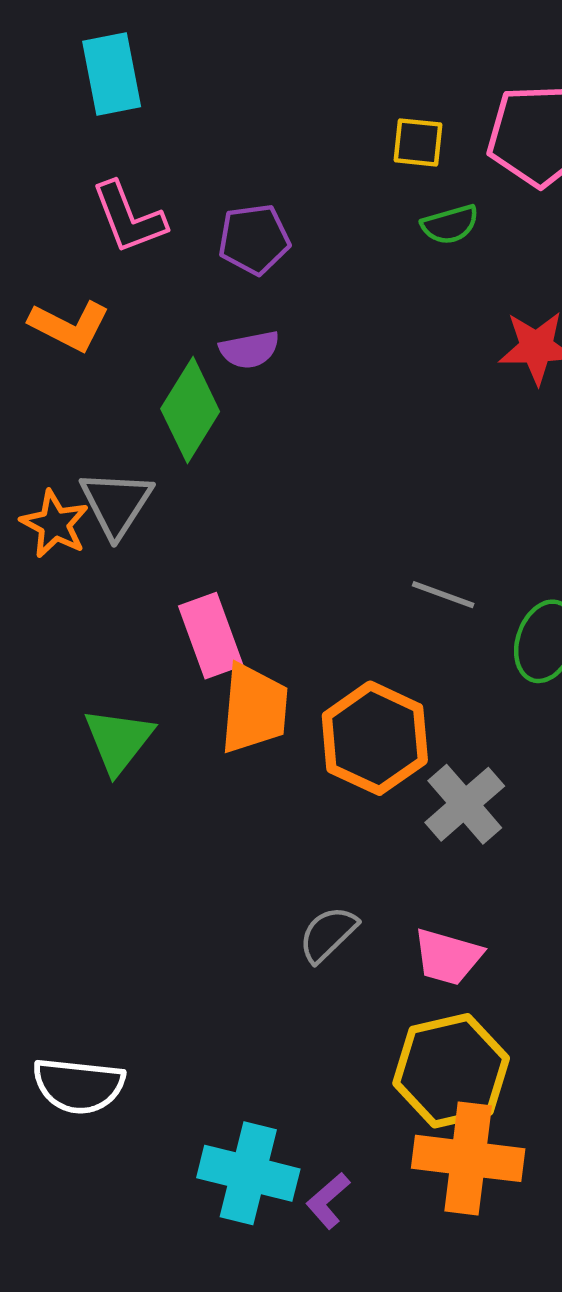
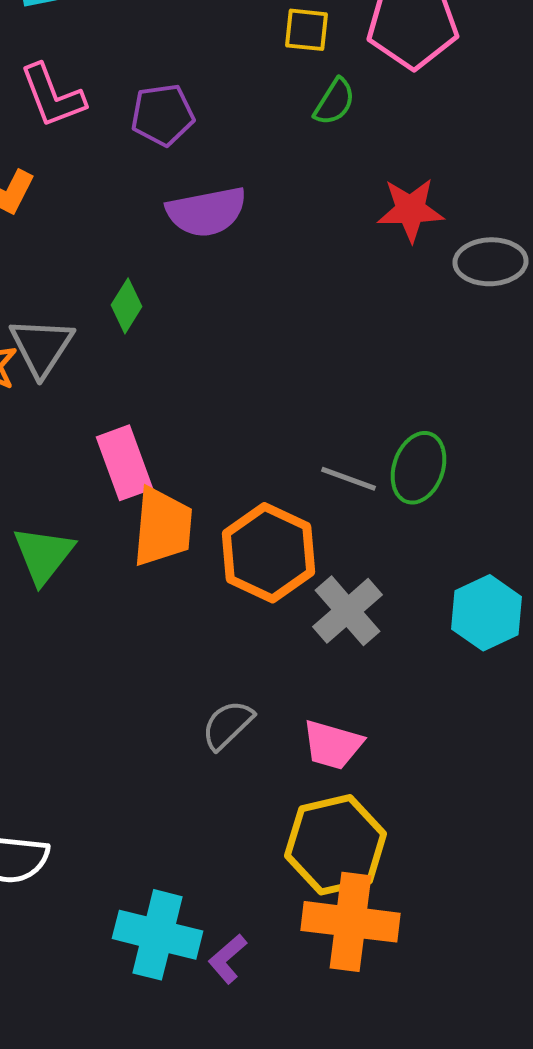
green semicircle: (450, 224) -> (335, 102), turned -42
purple semicircle: (249, 350) -> (207, 212), moved, size x1.5
green diamond: (190, 410) -> (127, 306), moved, size x0.6
gray line: (443, 595) -> (349, 479), moved

